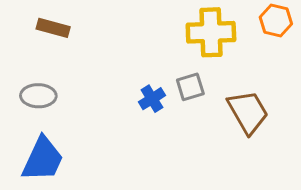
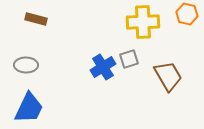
blue cross: (152, 99) -> (103, 67), size x1.4

